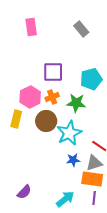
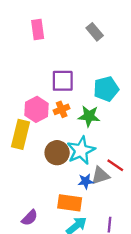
yellow rectangle: (16, 119) -> (21, 134), size x1.4
brown circle: (46, 121) -> (57, 153), moved
gray triangle: (94, 163) -> (100, 176), moved
orange rectangle: (92, 179) -> (70, 203), moved

